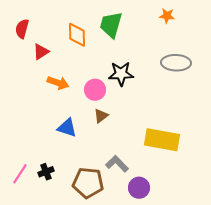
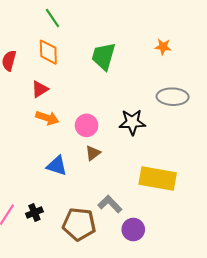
orange diamond: (77, 35) -> (48, 52), moved
red triangle: (41, 52) -> (40, 89), moved
black star: (121, 74) -> (132, 122), moved

